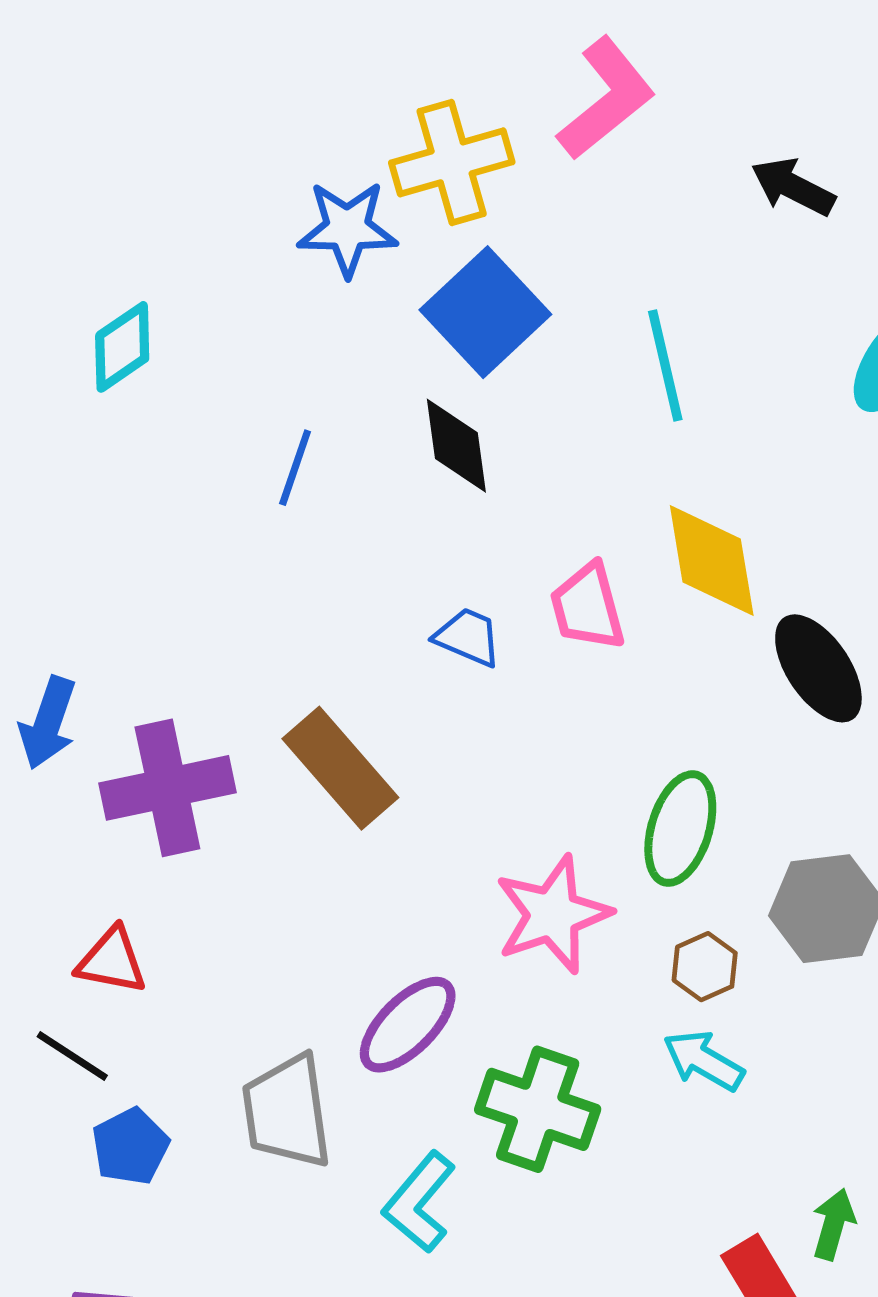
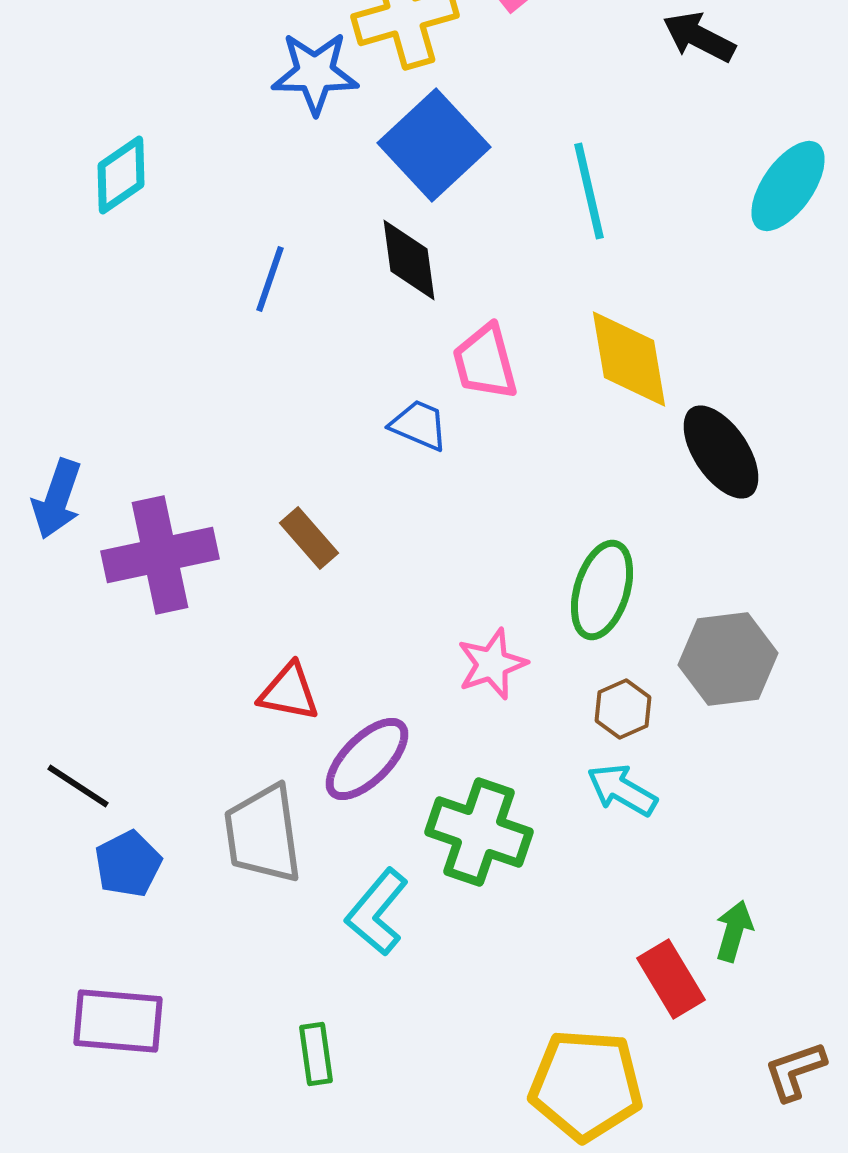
pink trapezoid: (588, 607) -> (485, 362), moved
brown rectangle: (340, 768) -> (309, 538), size x0.6
pink star: (553, 914) -> (492, 664), size x0.7
red triangle: (112, 961) -> (289, 692), moved

